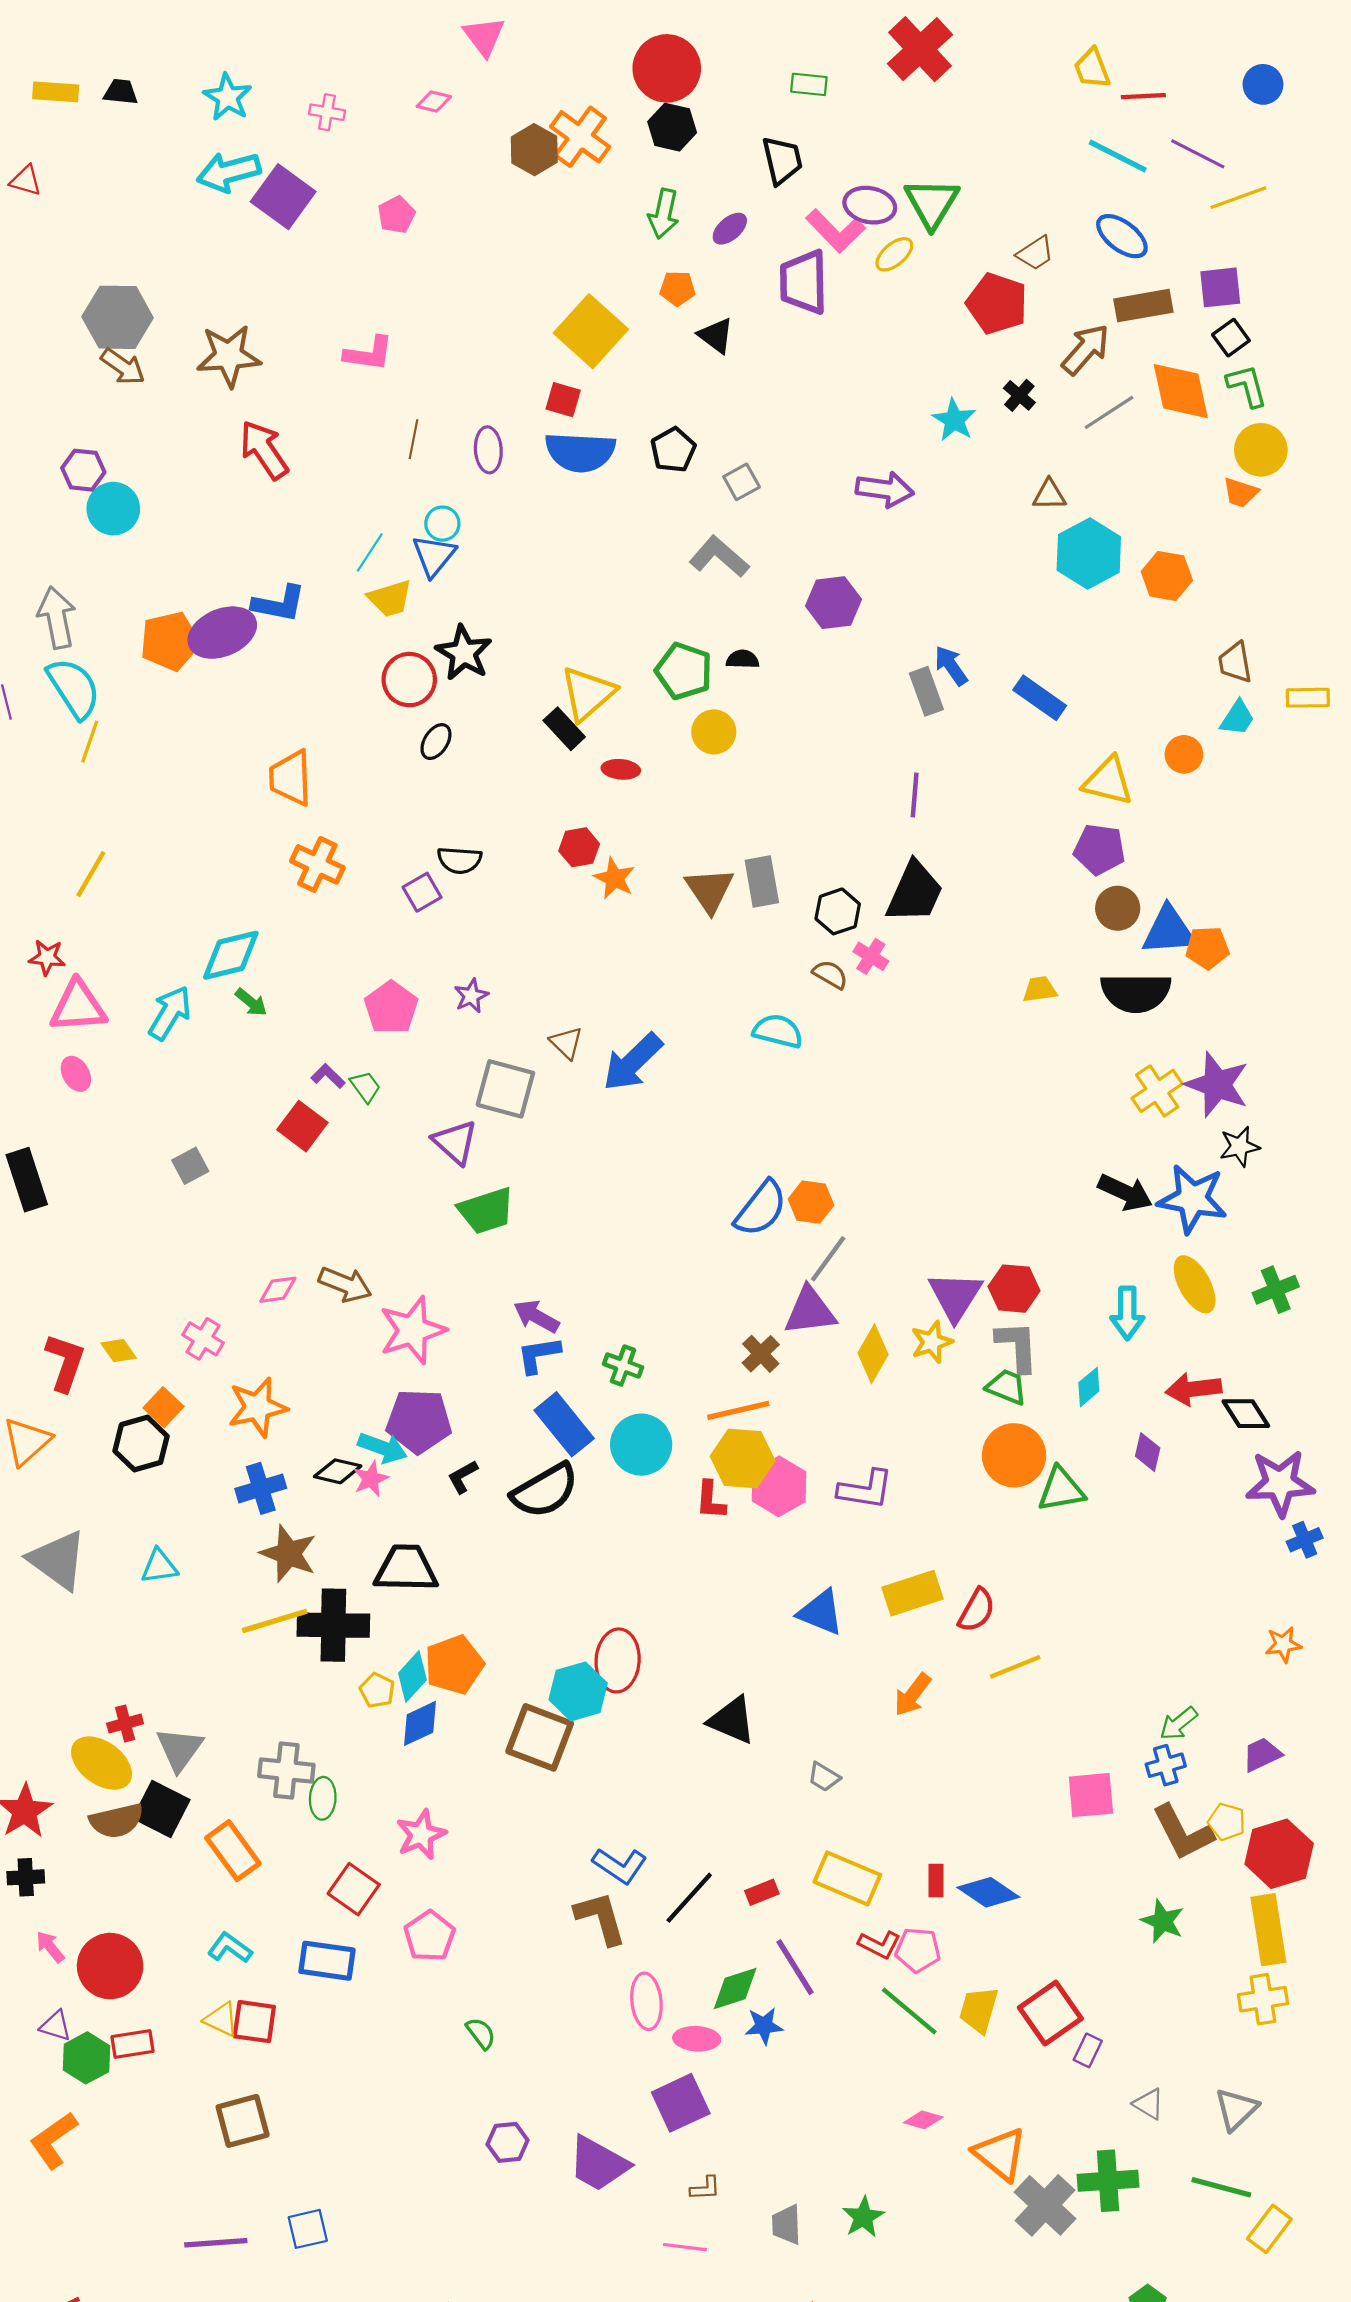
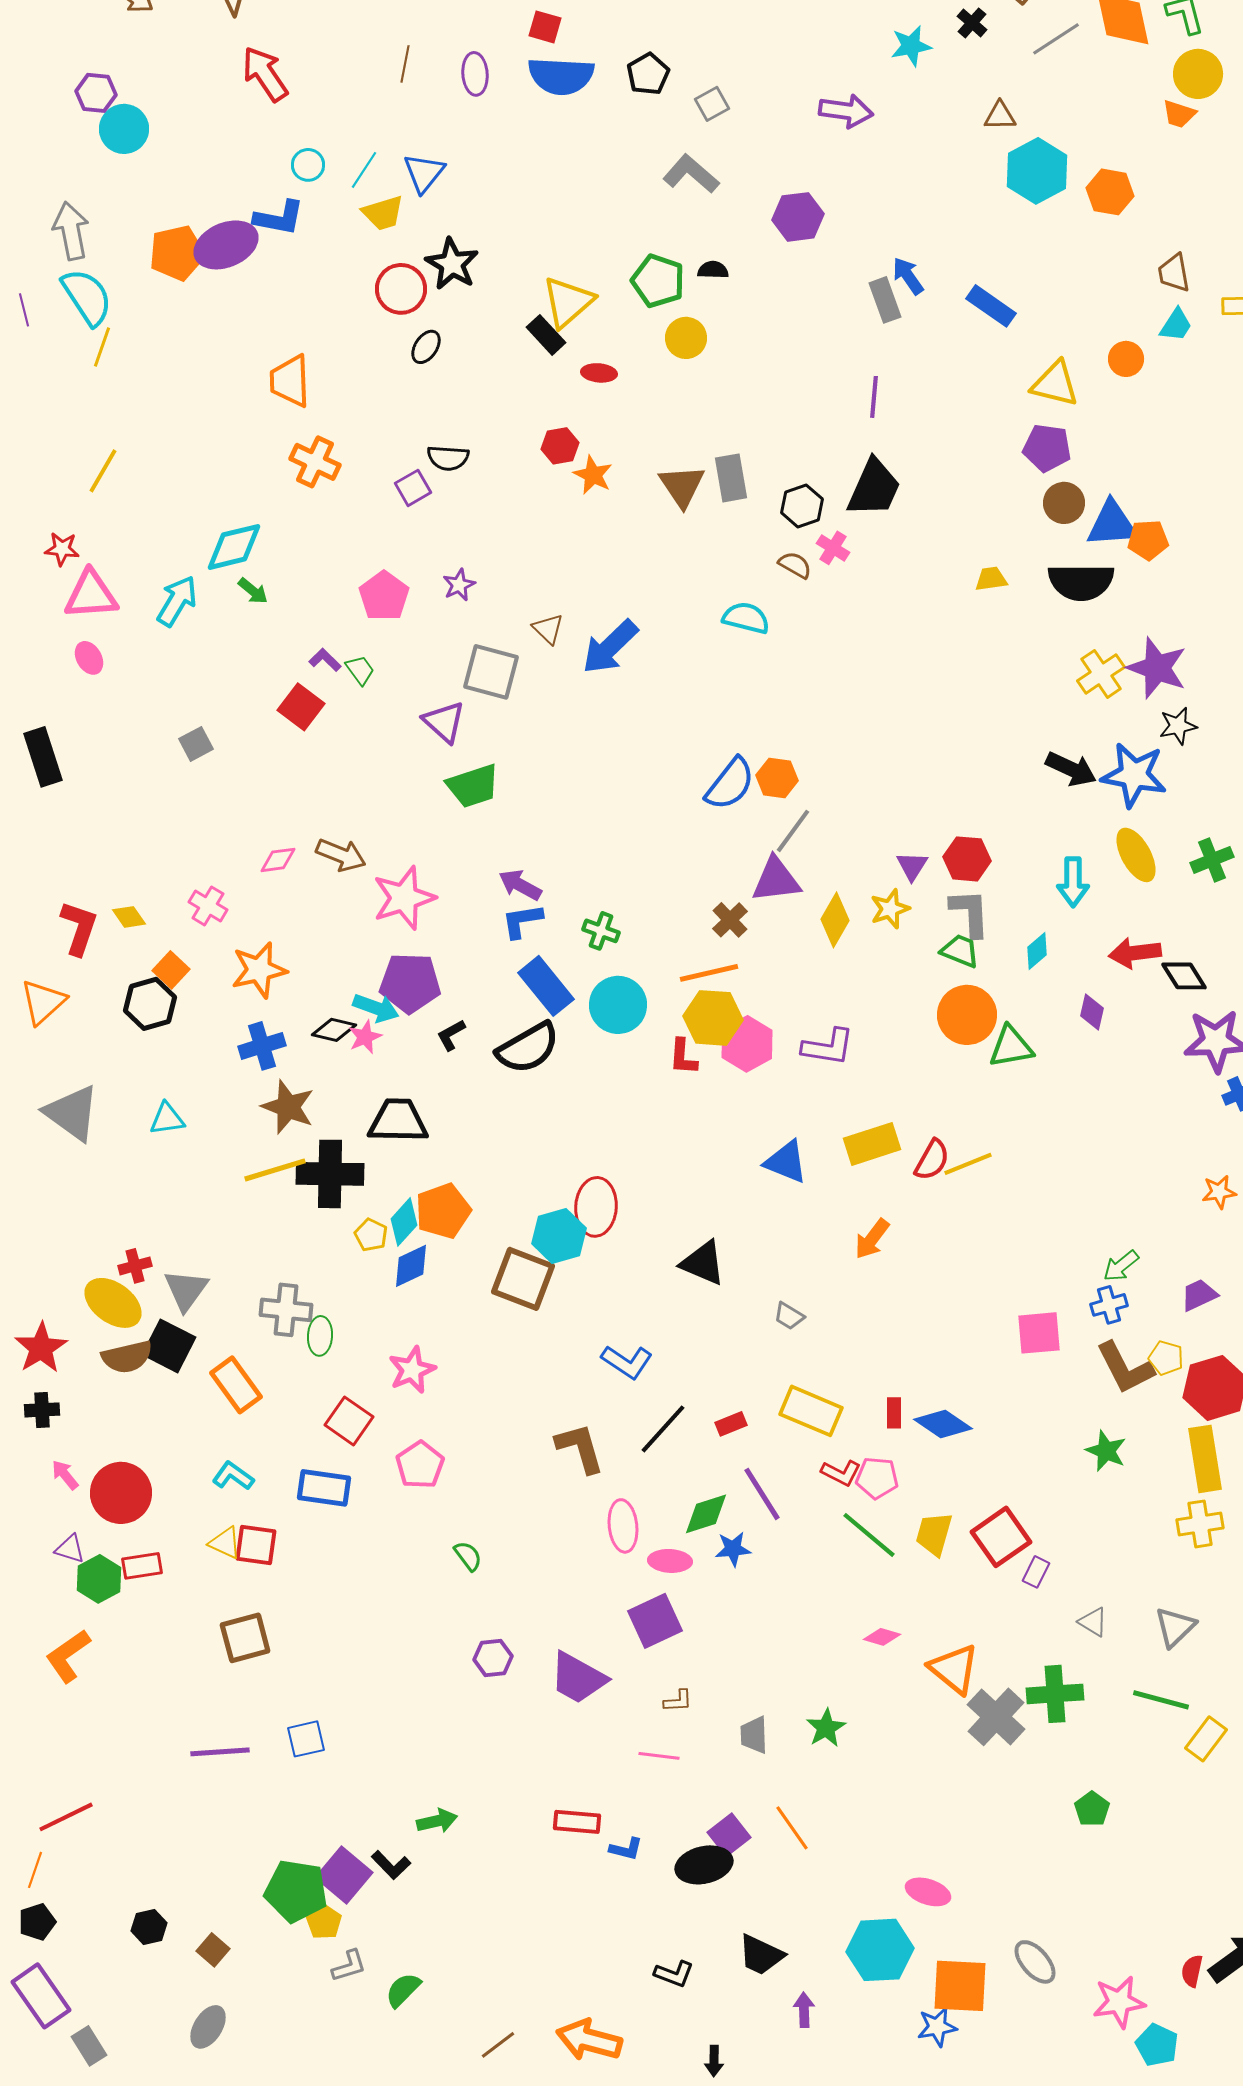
cyan star: (954, 420) -> (911, 46), turned 30
cyan circle: (442, 524) -> (308, 165), moved
purple triangle: (955, 1296) -> (912, 866), size x0.6
yellow line: (1015, 1667) -> (968, 1164), moved
blue L-shape: (620, 1866) -> (627, 1362), moved

